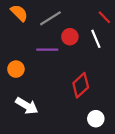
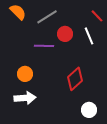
orange circle: (16, 69) -> (25, 74), moved
white arrow: (27, 106) -> (25, 98), turned -35

